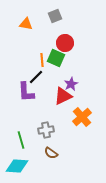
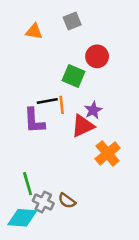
red circle: (65, 43) -> (97, 56), moved
orange line: (42, 60) -> (62, 105), moved
black line: (36, 77) -> (47, 101), turned 35
gray cross: (46, 130) -> (43, 202), moved, turned 35

